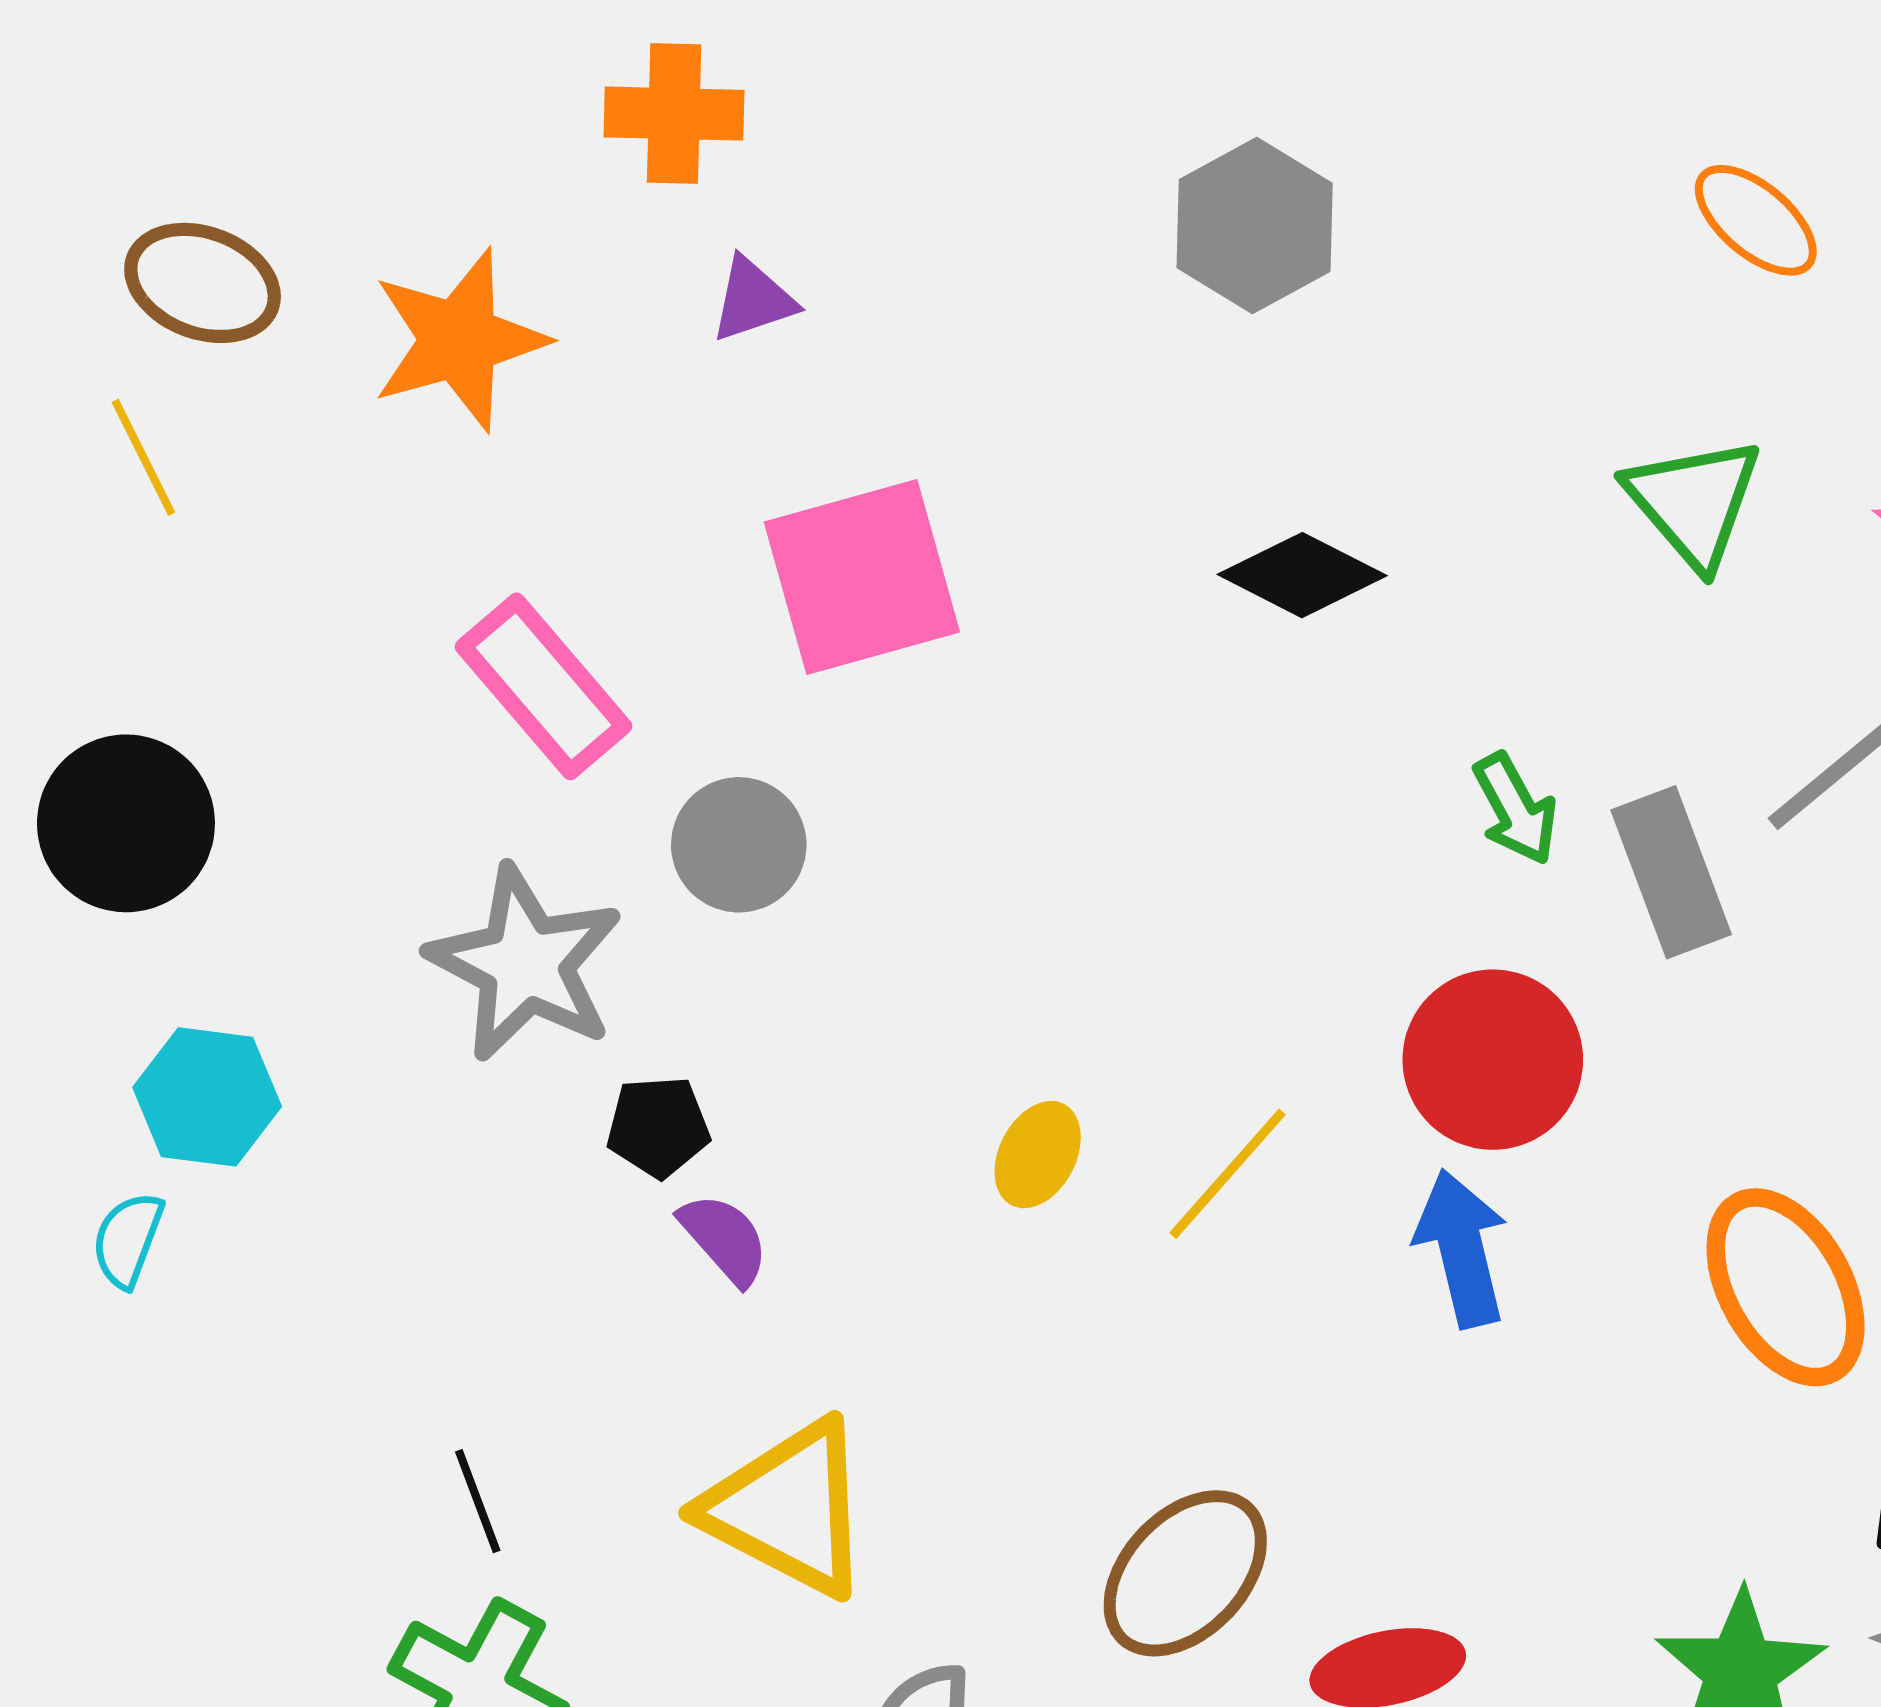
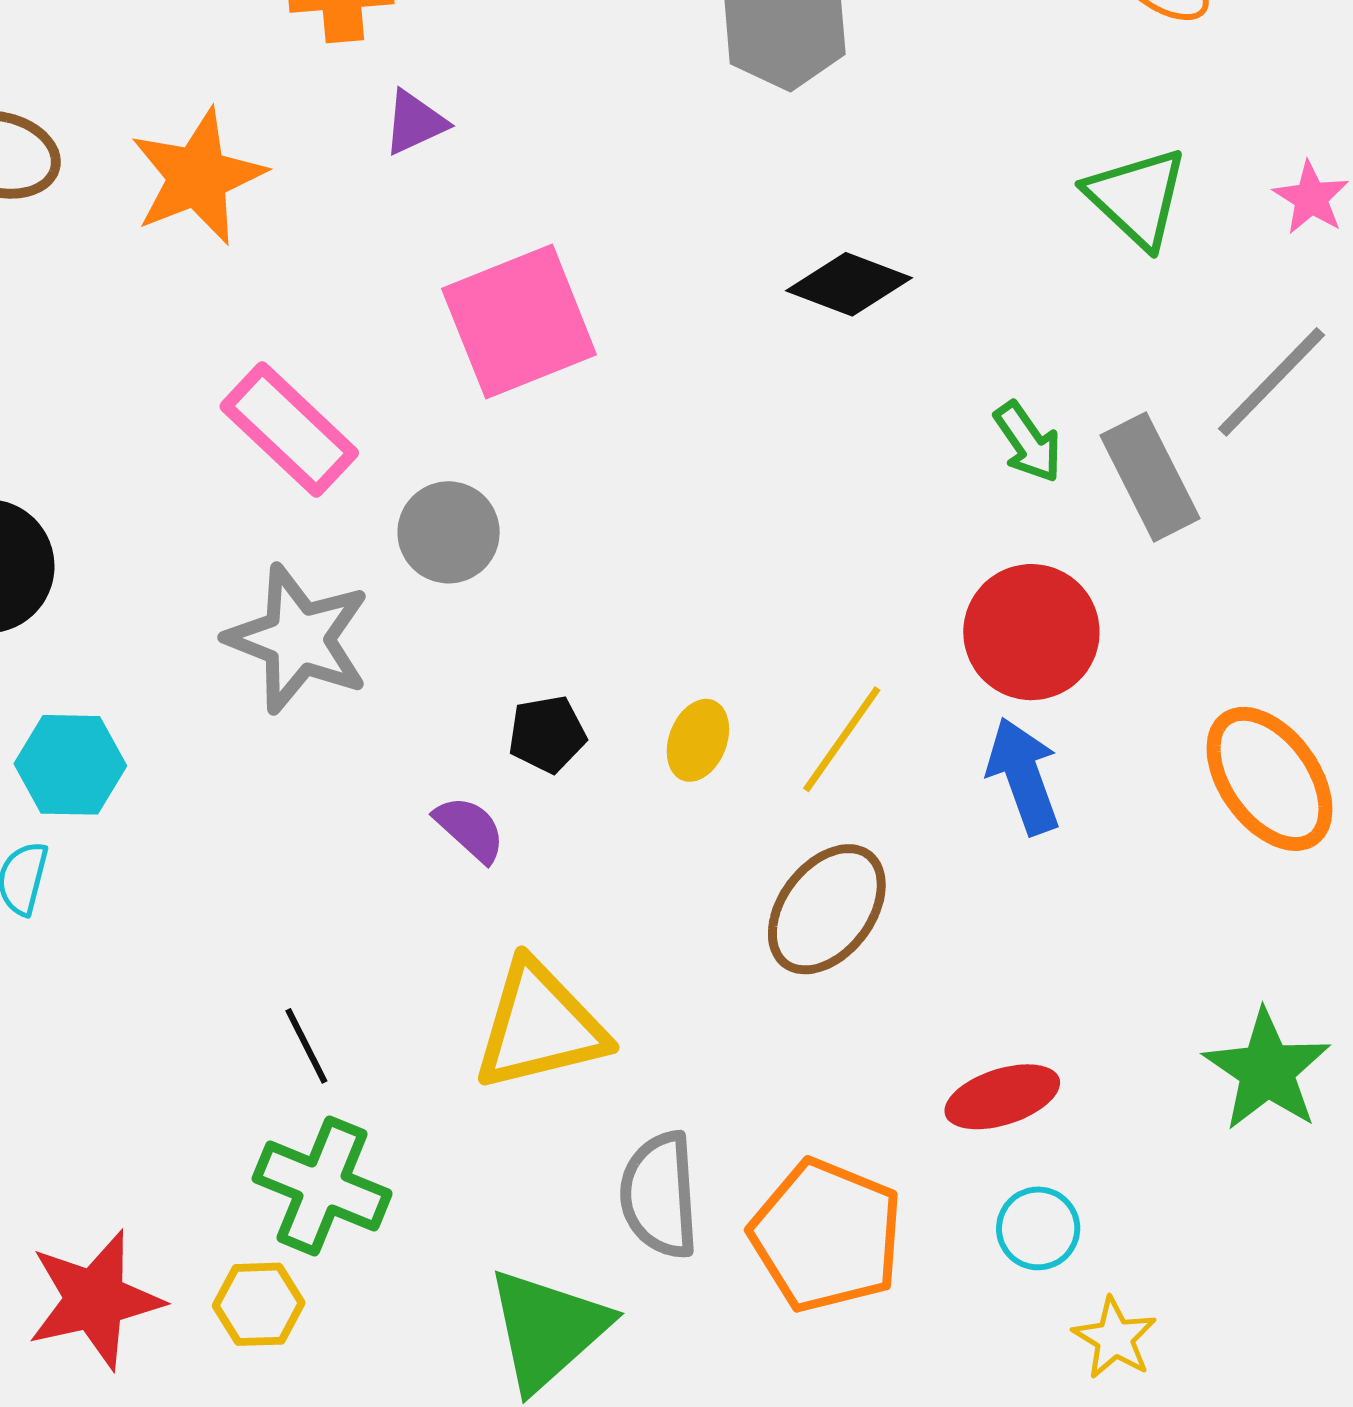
black pentagon: (658, 1127) -> (547, 734), moved
yellow triangle: (788, 1509) -> (540, 1026), turned -35
brown ellipse: (1185, 1573) -> (827, 909), moved

